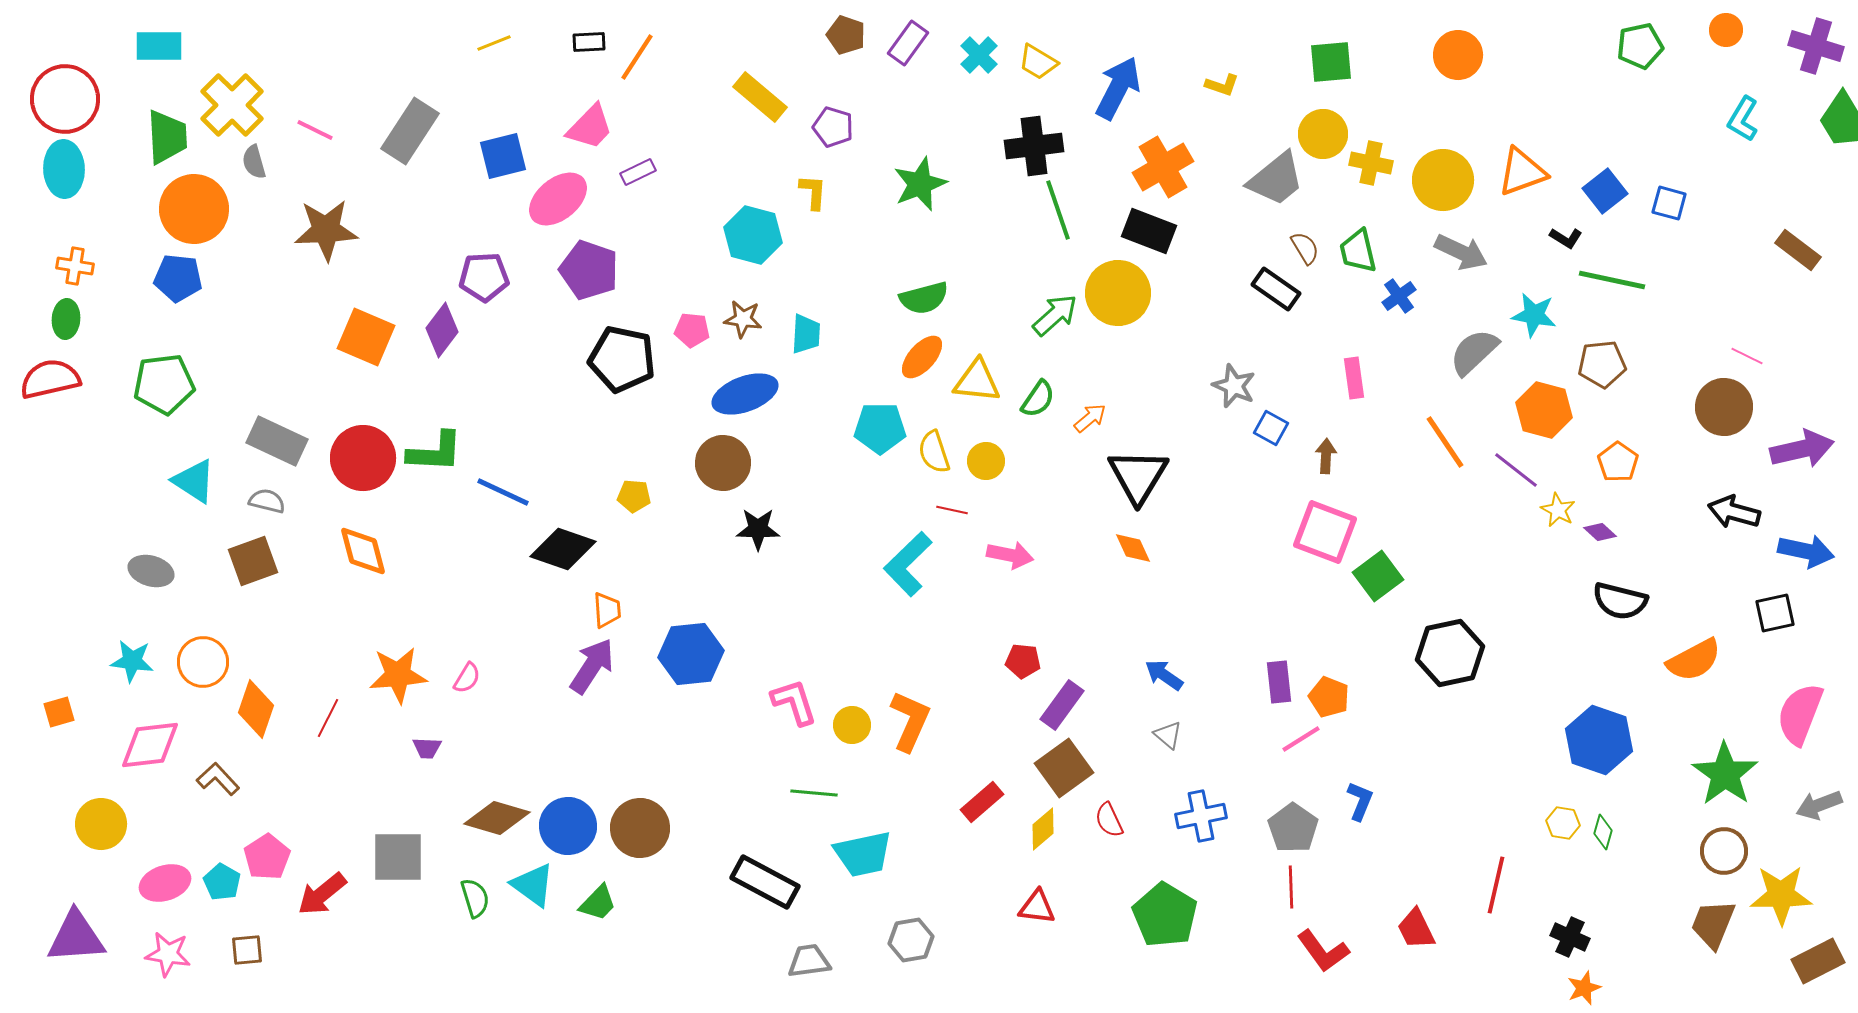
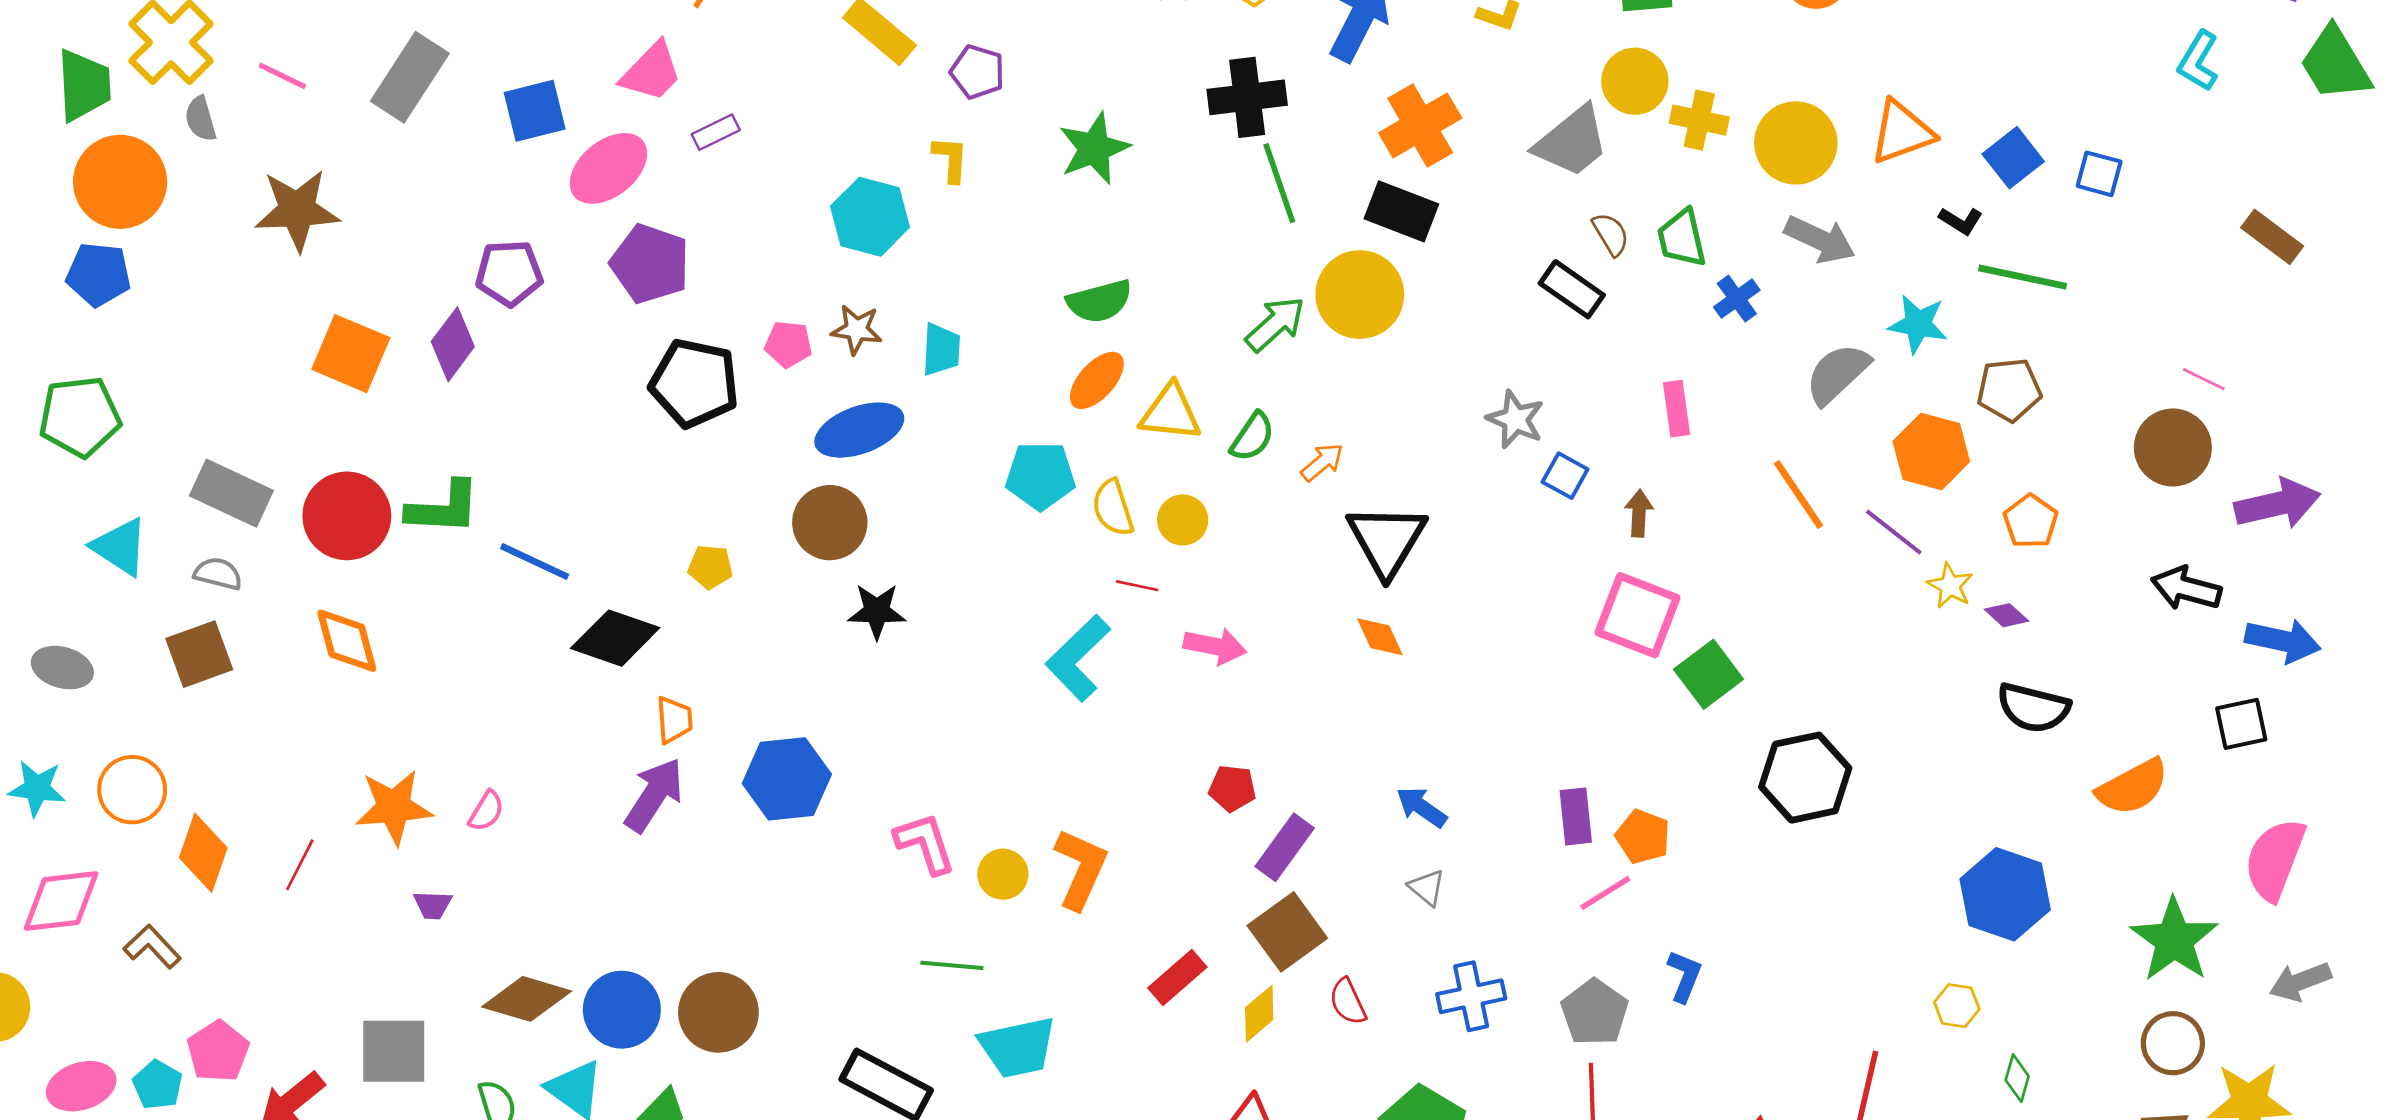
green diamond: (1603, 832) -> (2017, 1078), moved

